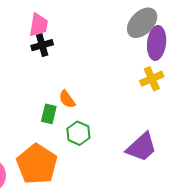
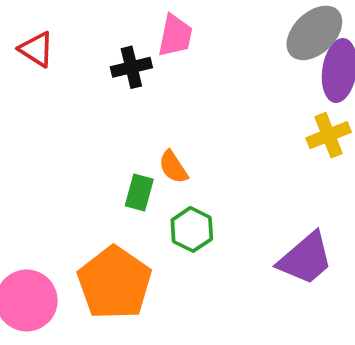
pink trapezoid: (39, 25) -> (175, 36), moved

